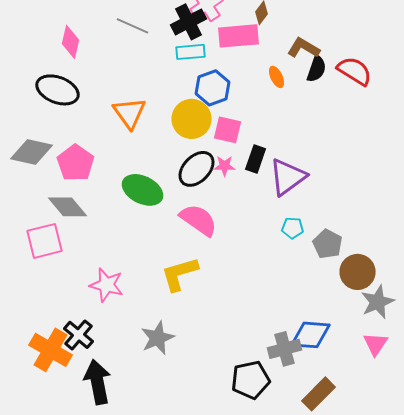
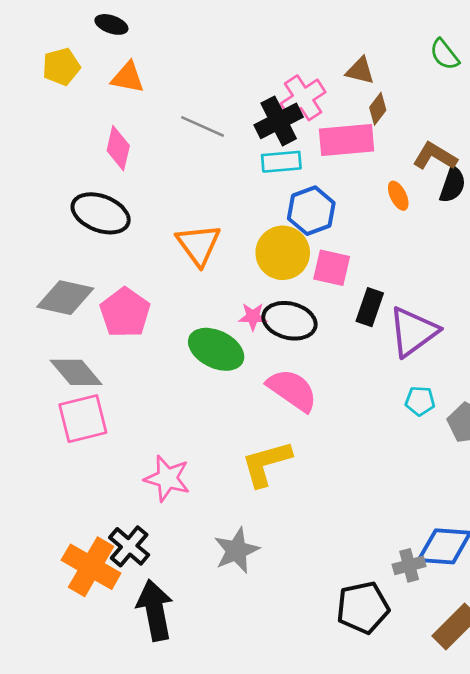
pink star: (225, 166) -> (253, 317), moved
black ellipse: (197, 169) -> (289, 321), turned 60
gray diamond: (68, 207) -> (76, 372), moved
gray cross: (285, 349) -> (409, 565), size x0.7

